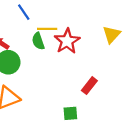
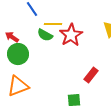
green semicircle: (38, 41) -> (45, 35), turned -42

